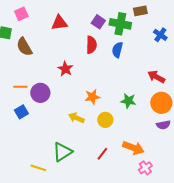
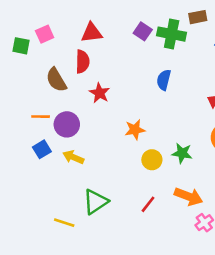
pink square: (21, 14) -> (45, 34), moved
red semicircle: (91, 45) -> (82, 62), moved
brown semicircle: (24, 47) -> (56, 80), moved
blue semicircle: (117, 50) -> (164, 80), moved
green star: (128, 101) -> (182, 153), moved
yellow arrow: (76, 118) -> (73, 157), moved

